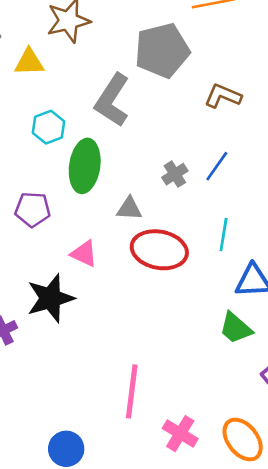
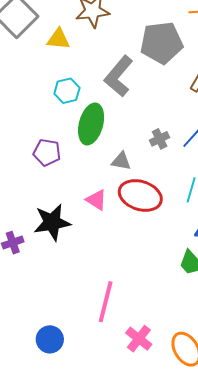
pink triangle: (84, 254) -> (96, 200), moved

